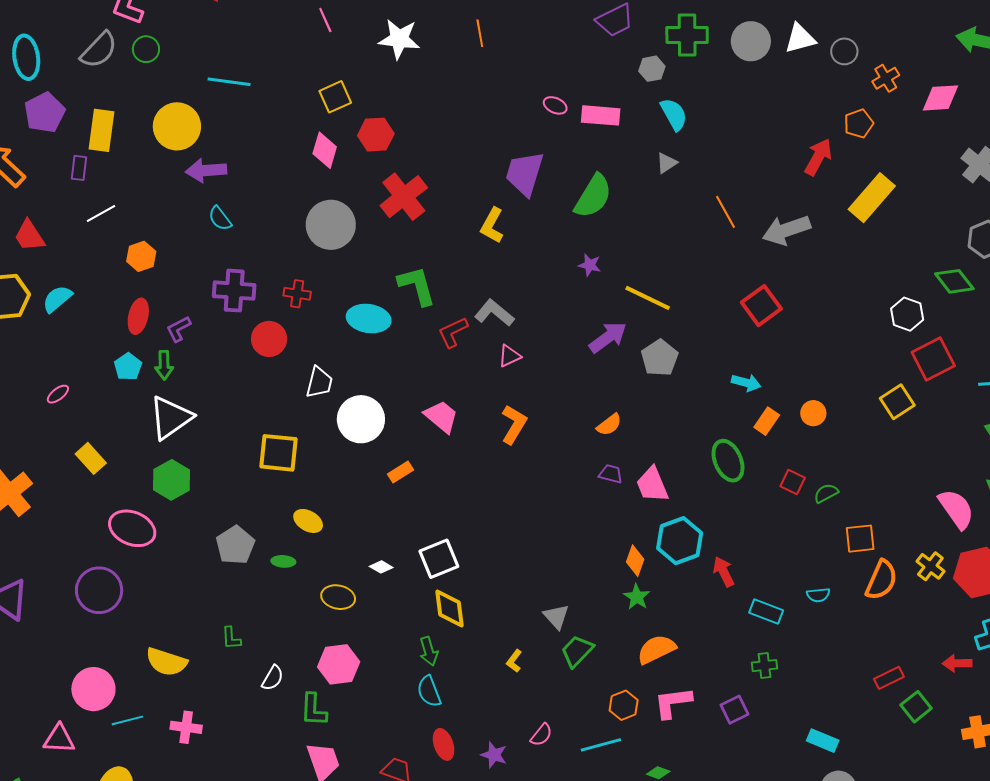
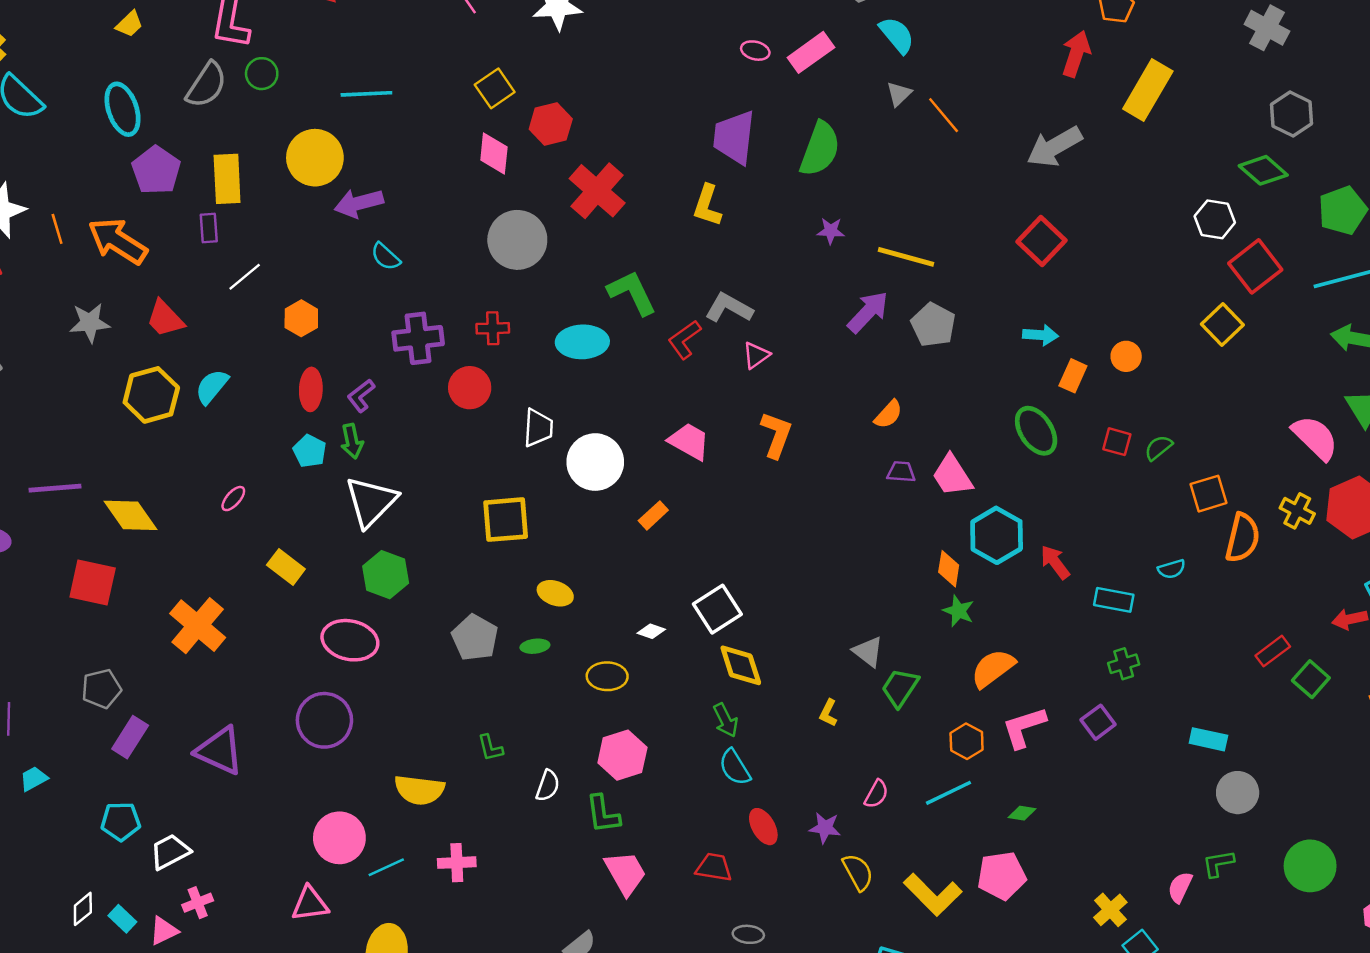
pink rectangle: (601, 115) -> (811, 52), turned -30
orange line: (725, 212) -> (944, 115), moved

